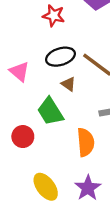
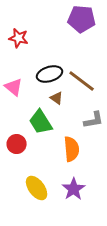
red star: (54, 16) -> (19, 38), moved

